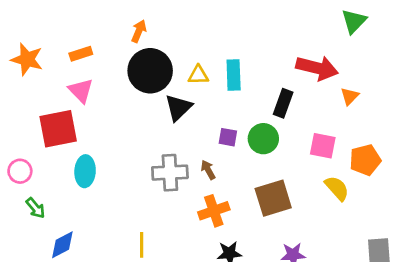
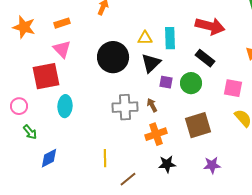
red arrow: (317, 68) -> (210, 26), moved
black circle: (150, 71) -> (113, 57), moved
black rectangle: (283, 103) -> (205, 58), turned -72
black triangle: (178, 108) -> (151, 63), moved

